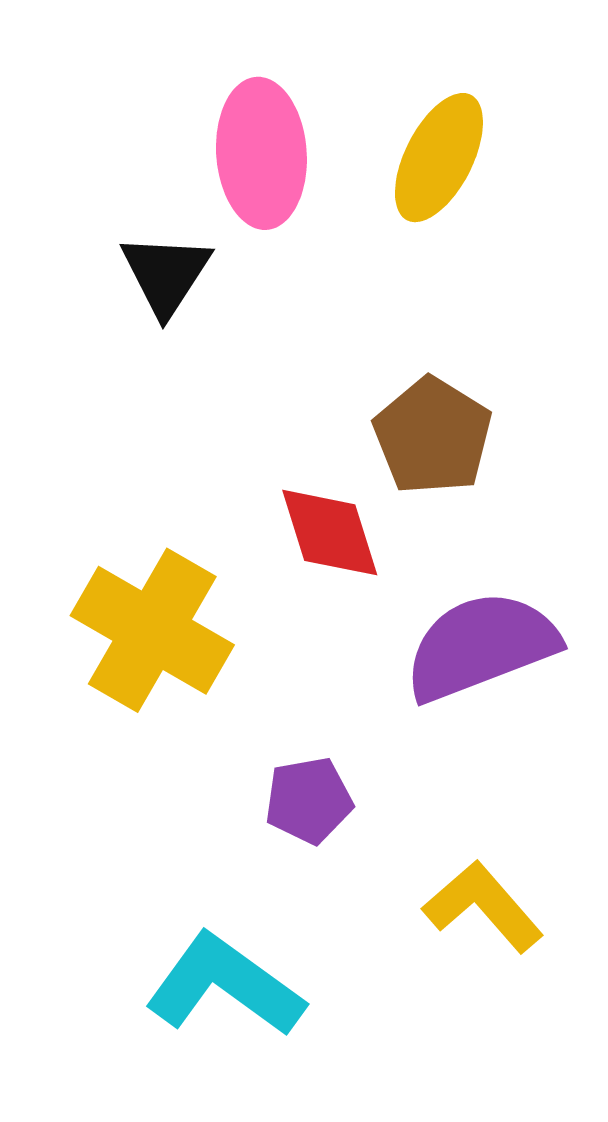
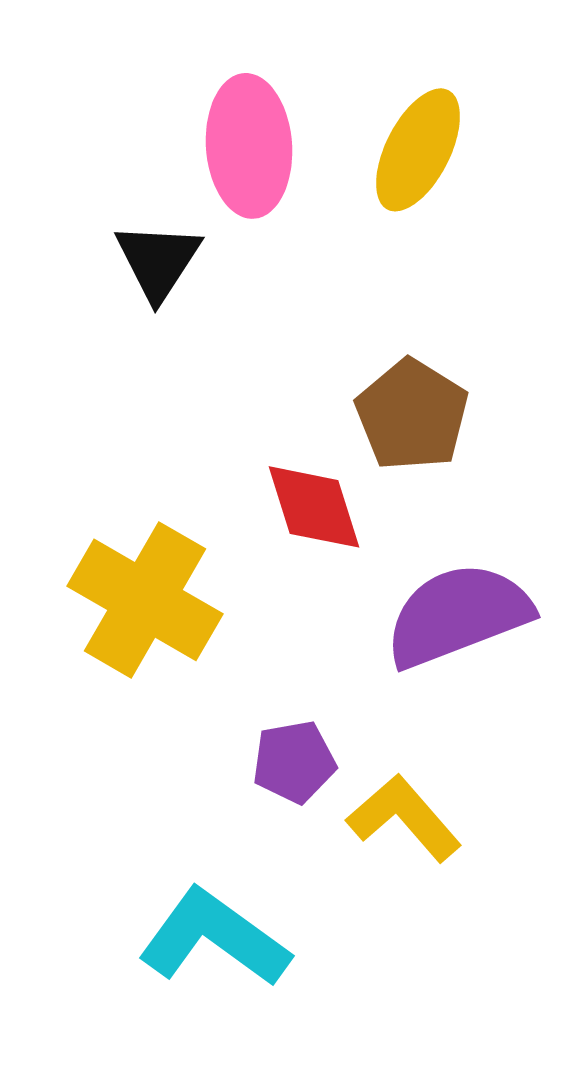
yellow L-shape: (483, 906) -> (404, 818), moved

